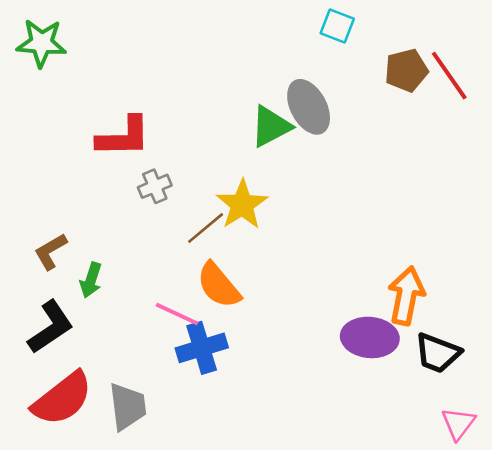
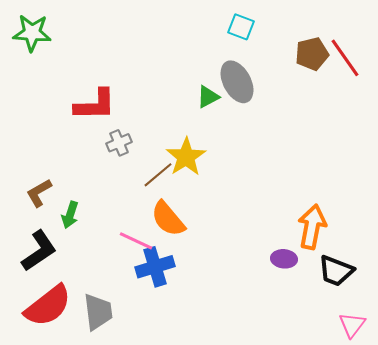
cyan square: (337, 26) -> (241, 27), moved
green triangle: (271, 126) -> (208, 97), size x0.7
purple ellipse: (370, 337) -> (284, 259), size x0.6

